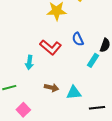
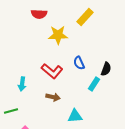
cyan arrow: (29, 62) -> (22, 84), moved
brown arrow: (52, 88) -> (53, 97), moved

